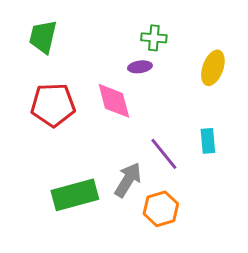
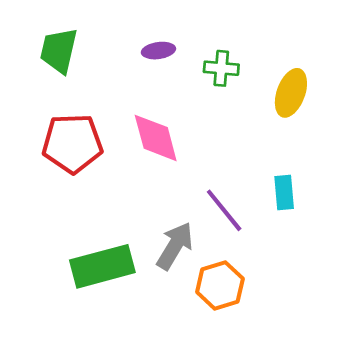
green cross: (154, 38) -> (221, 68), moved
purple ellipse: (140, 67) -> (158, 51), moved

